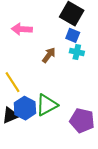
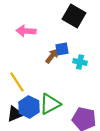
blue square: (73, 35) -> (62, 49), moved, turned -32
cyan cross: (77, 52) -> (80, 62), moved

